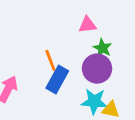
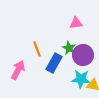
green star: (102, 48) -> (69, 48), moved
orange line: (50, 60) -> (37, 49), moved

